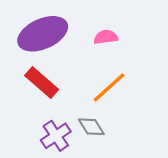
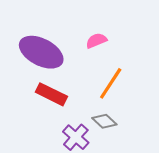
purple ellipse: (43, 34) -> (41, 52), turned 66

